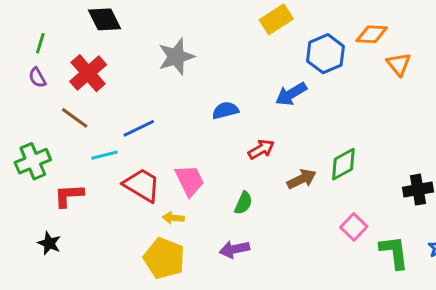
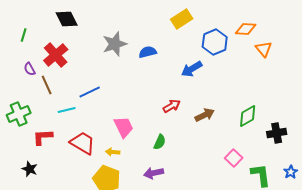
purple semicircle: (37, 78) -> (30, 69), moved
blue semicircle: (225, 110) -> (148, 52), moved
brown line: (75, 118) -> (47, 85), turned 30
green diamond: (343, 164) -> (248, 116), moved
brown arrow: (302, 179) -> (205, 115), moved
red trapezoid: (142, 185) -> (83, 143), moved

